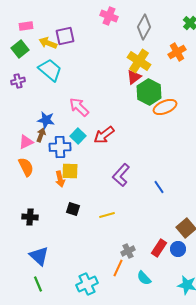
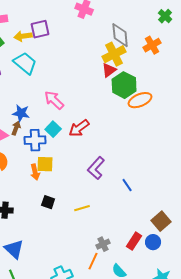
gray diamond: (144, 27) -> (120, 35), moved, turned -35
yellow arrow: (48, 43) -> (23, 36), turned -30
yellow cross: (139, 61) -> (114, 54), turned 30
blue line: (159, 187) -> (127, 185), moved

